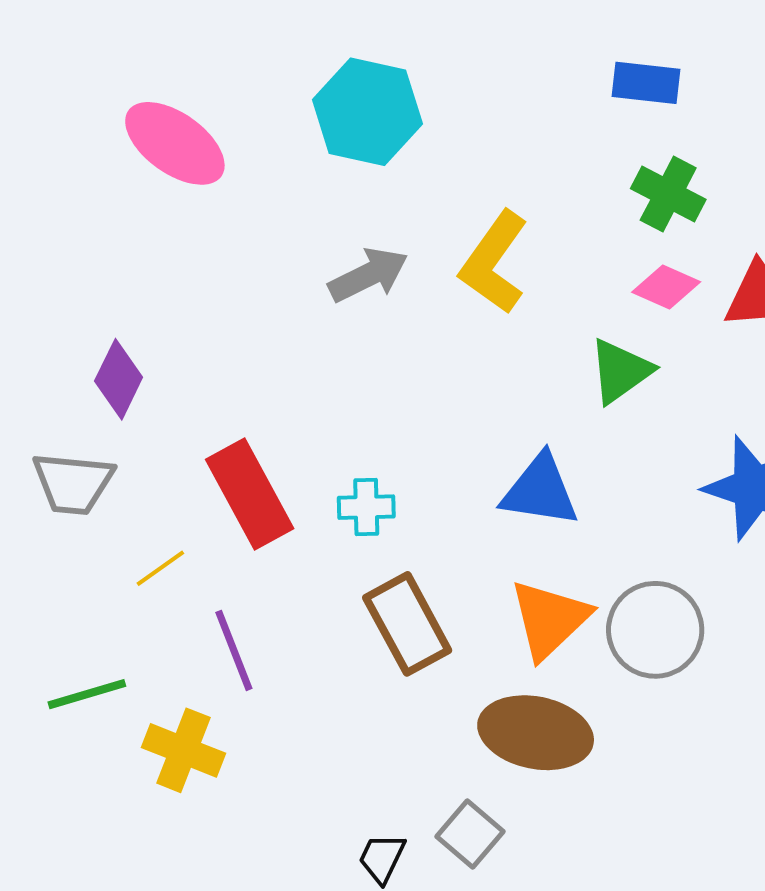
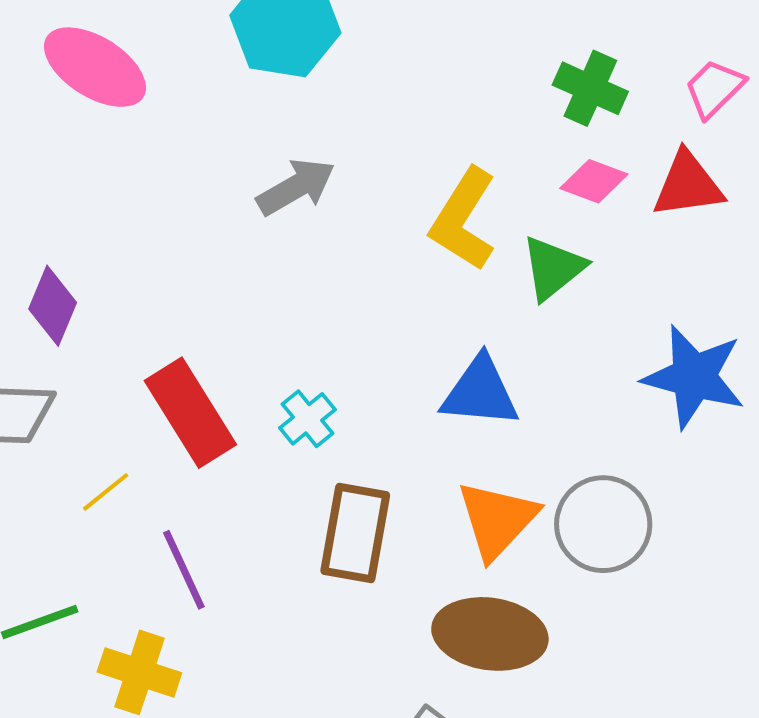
yellow L-shape: (494, 262) -> (463, 219), moved
cyan cross: (366, 507) -> (308, 419), turned -34
brown rectangle: (407, 624) -> (355, 533), turned 42

